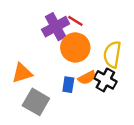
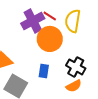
yellow semicircle: (112, 54) -> (73, 21), moved
orange semicircle: (87, 78) -> (74, 86), moved

